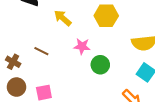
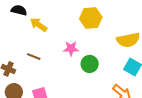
yellow arrow: (63, 18) -> (39, 25), moved

